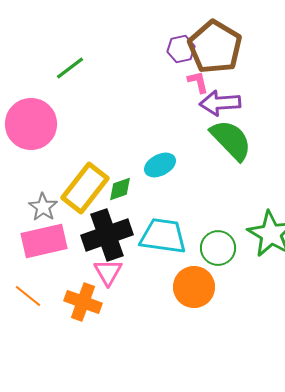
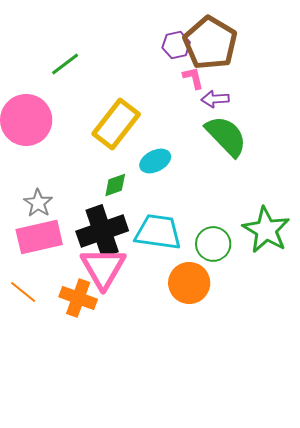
purple arrow: (220, 103) -> (215, 99), size x0.7
yellow rectangle: (85, 188) -> (116, 124), moved
pink triangle: (108, 272) -> (103, 268), size x1.6

